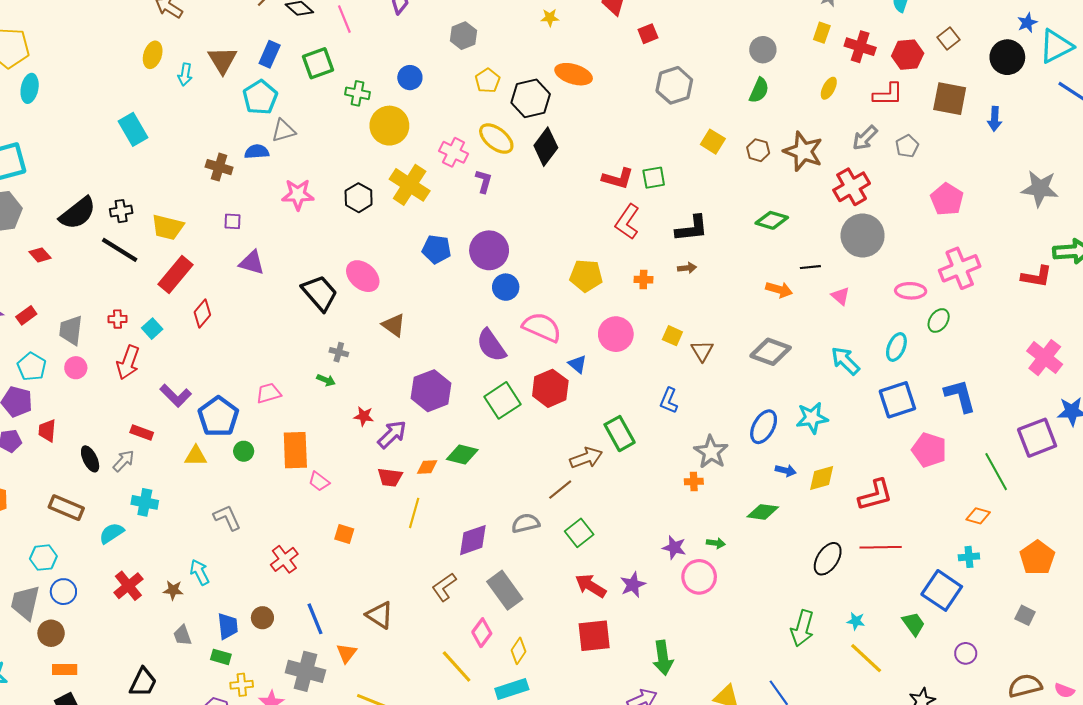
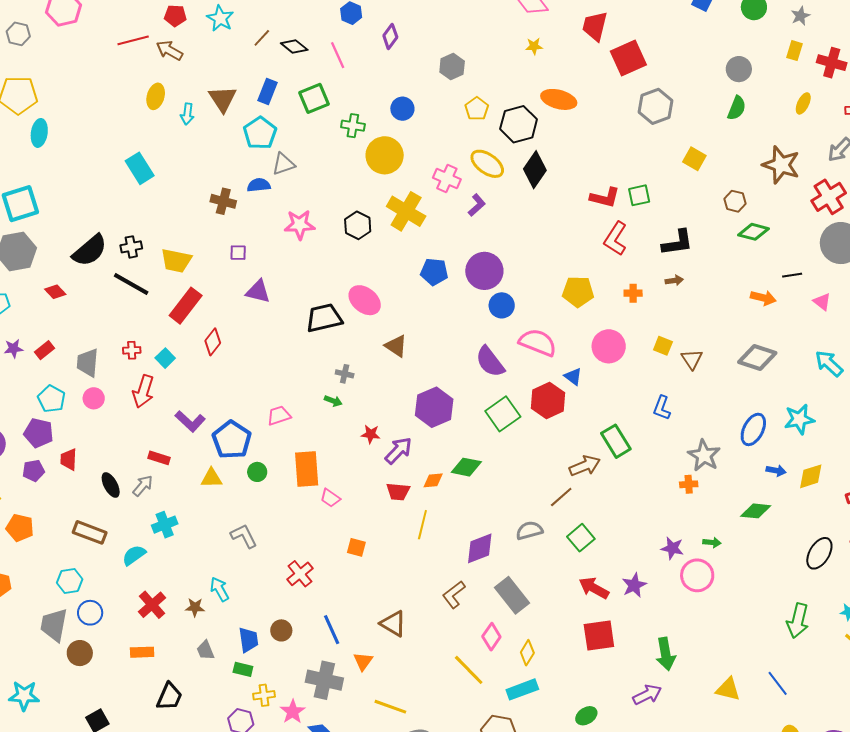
red square: (648, 34) -> (628, 58), size x1.8
brown hexagon: (758, 150) -> (735, 201), moved
purple L-shape: (484, 181) -> (477, 205), turned 35
black trapezoid: (320, 293) -> (324, 318), turned -60
cyan cross: (145, 502) -> (165, 525), turned -30
orange rectangle: (65, 670) -> (142, 652), moved

